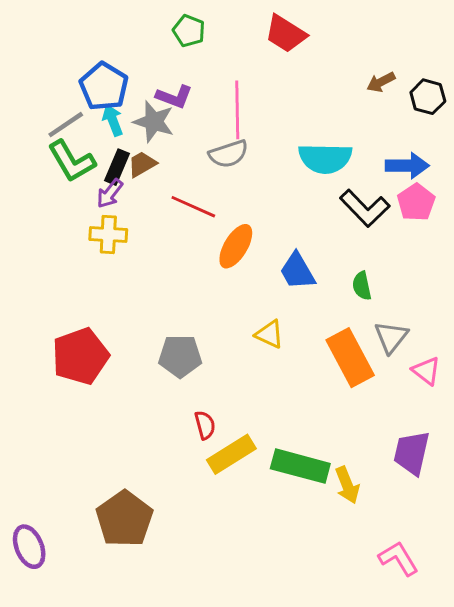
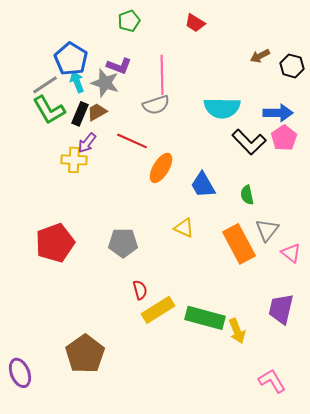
green pentagon: (189, 31) -> (129, 21), turned 30
red trapezoid: (286, 34) -> (195, 23), size x0.7
purple arrow: (110, 193) -> (87, 143), moved

